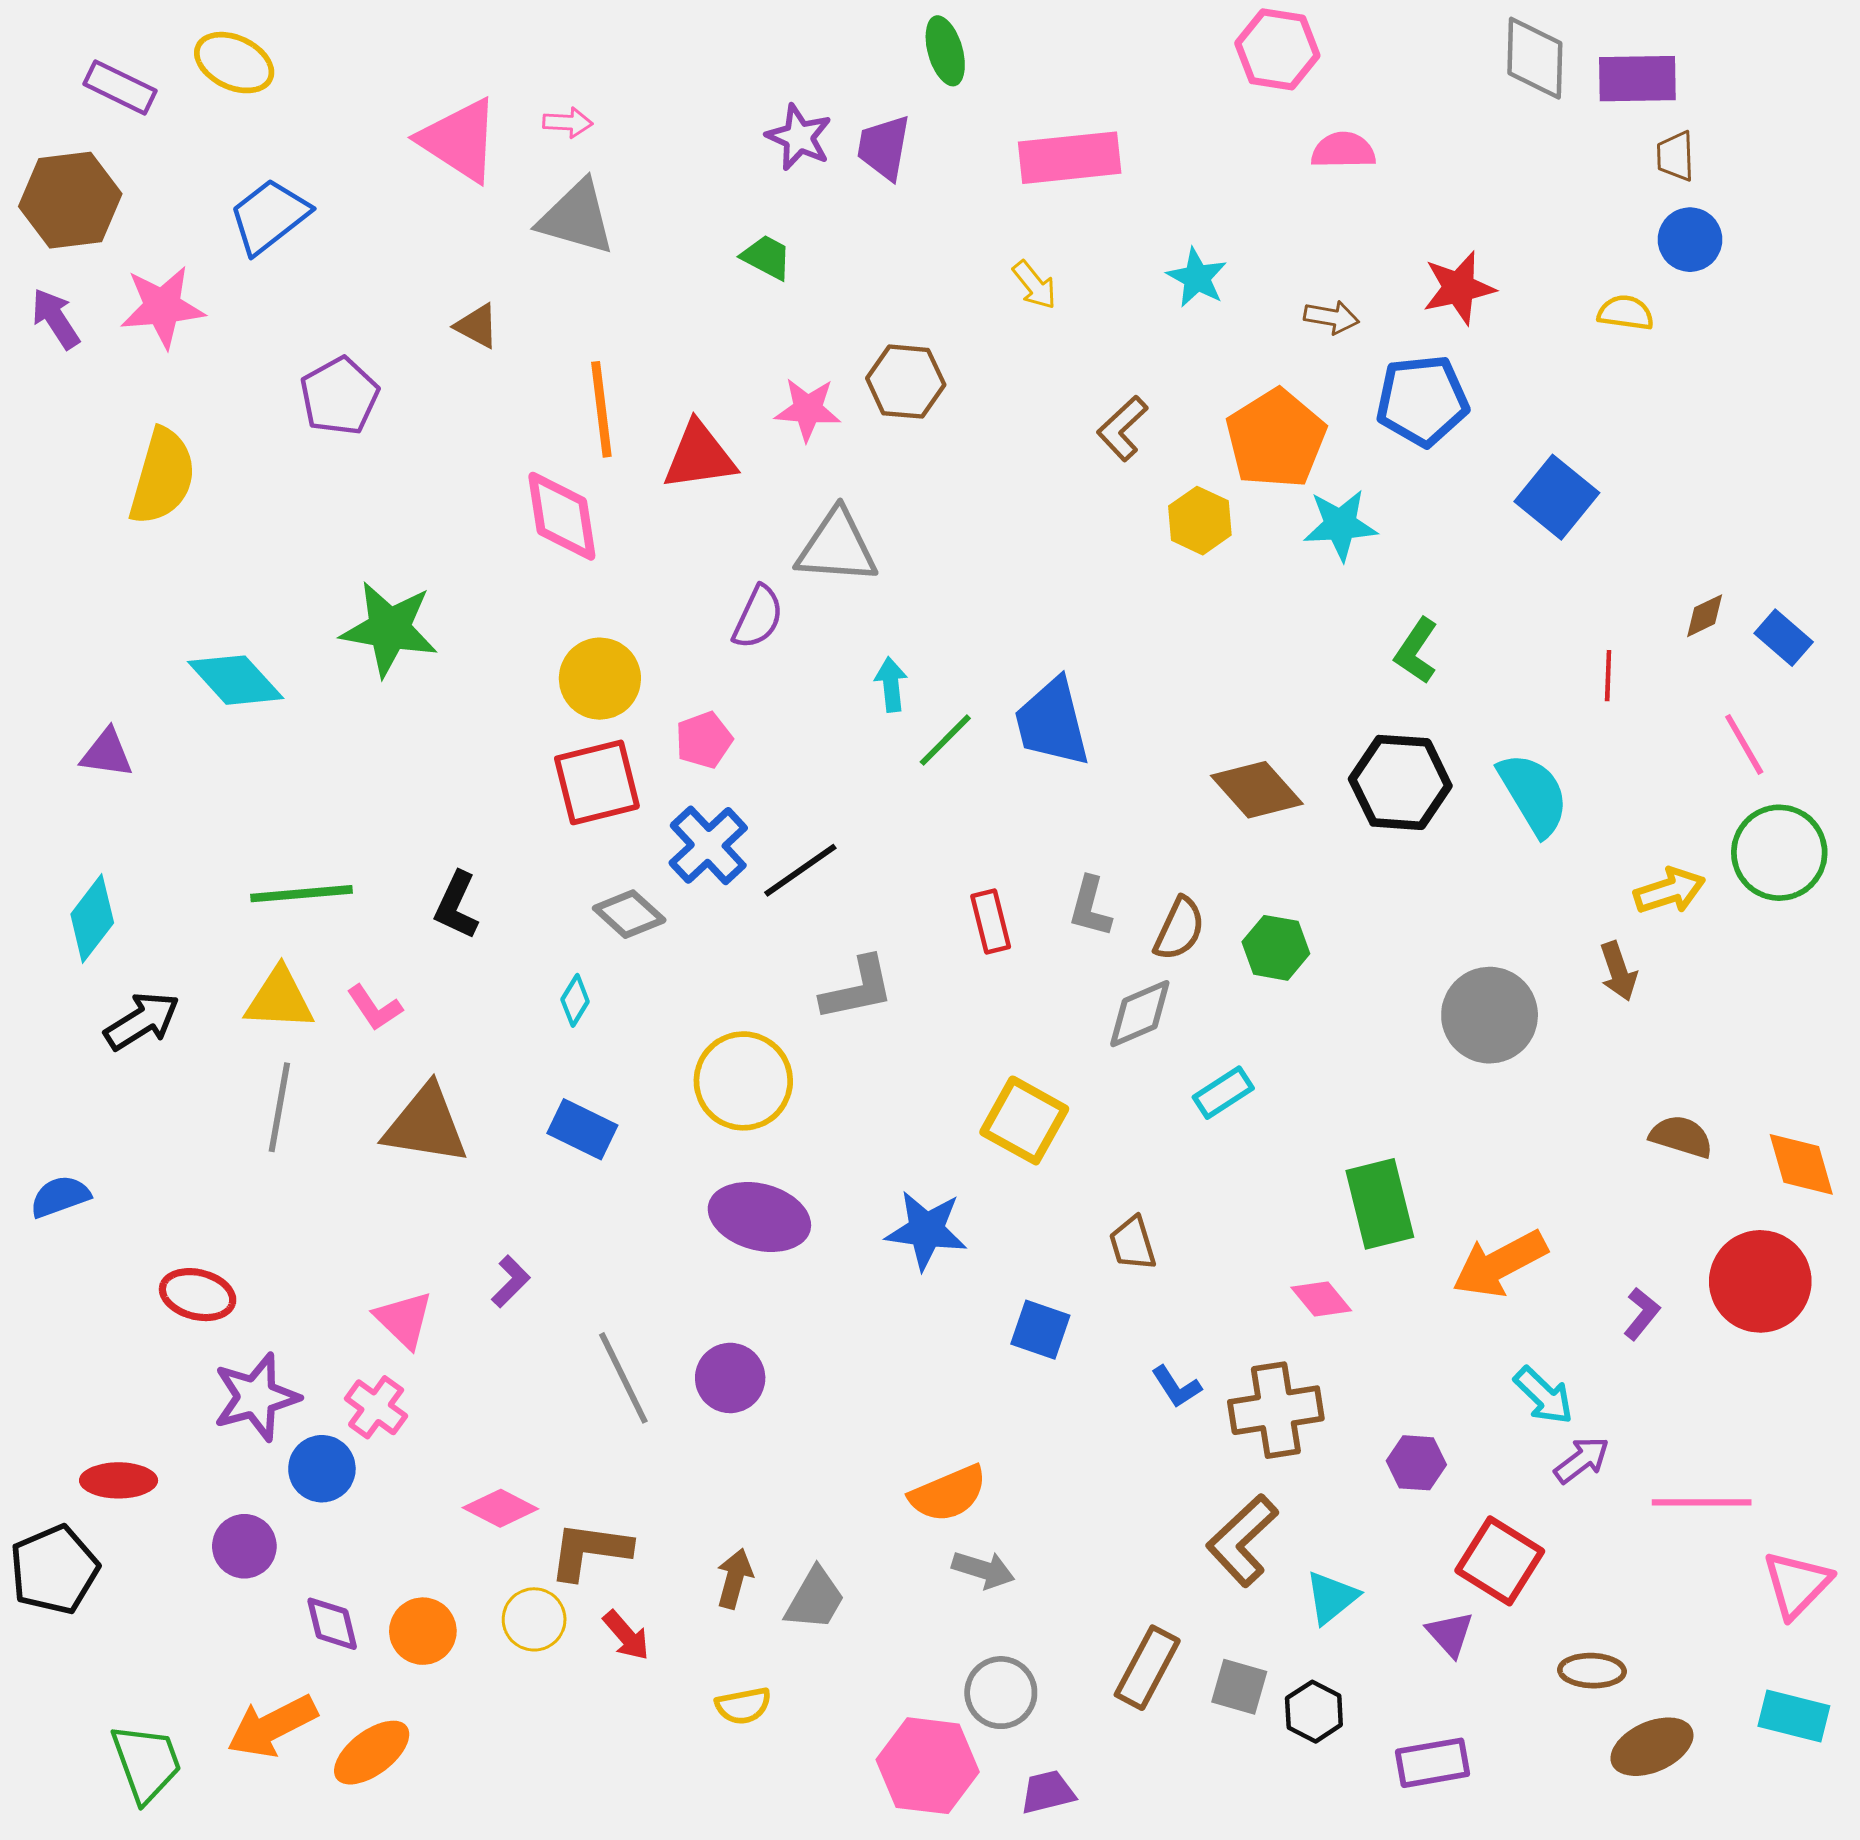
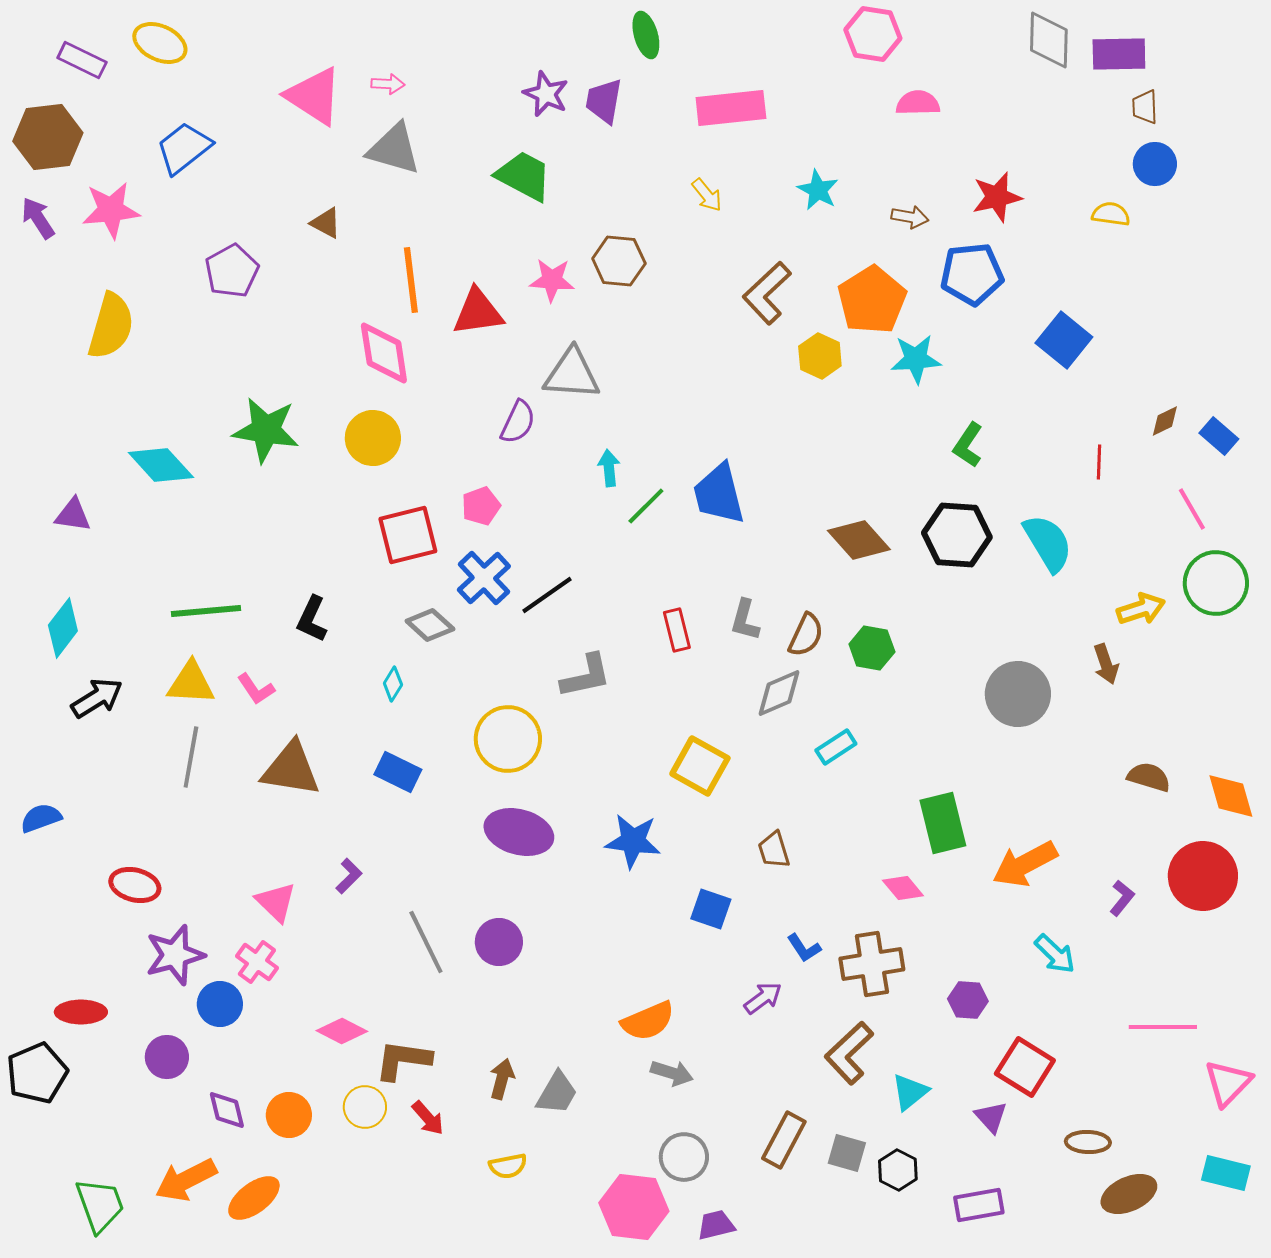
green trapezoid: (767, 257) -> (524, 176), size x1.6
brown L-shape: (1122, 428) -> (767, 293), size x1.4
yellow circle: (600, 679) -> (373, 438), moved
purple arrow: (1582, 1460) -> (763, 998), moved

